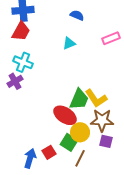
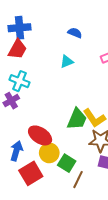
red ellipse: (65, 115) -> (40, 135), moved
yellow circle: (80, 132) -> (49, 153), moved
red square: (49, 152) -> (31, 173), moved, size x1.6
blue arrow: (30, 158) -> (16, 151), moved

